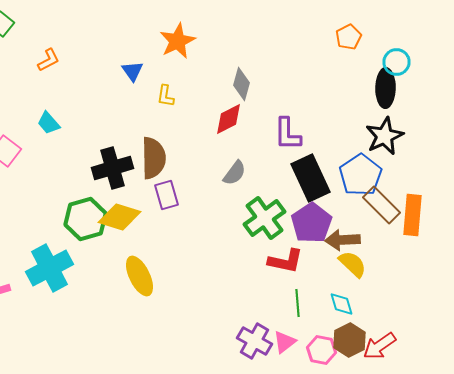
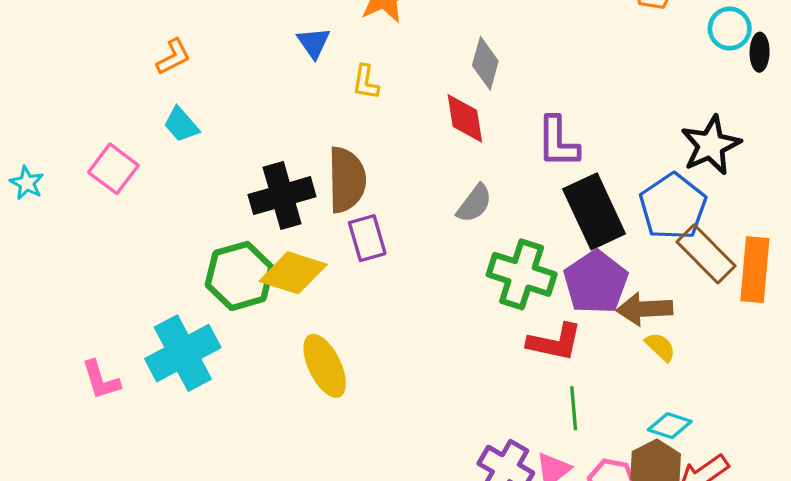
orange L-shape: (48, 60) -> (173, 57), moved
black ellipse: (386, 88) -> (760, 52), moved, size x0.6
red diamond: (228, 119) -> (465, 118), turned -72
green cross: (264, 218) -> (522, 274), turned -36
yellow semicircle: (352, 264) -> (660, 347), size x0.7
cyan diamond: (342, 304) -> (670, 426), moved, turned -56

